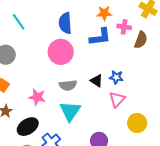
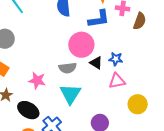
pink circle: (61, 52) -> (81, 45), moved
pink triangle: (117, 99) -> (117, 81), turned 36
black ellipse: (28, 127) -> (28, 110), turned 65

